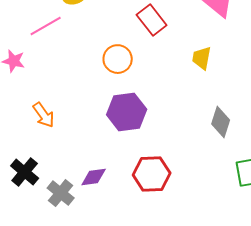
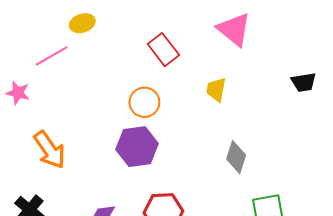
orange circle: (118, 59) -> (144, 102), moved
orange arrow: (44, 115) -> (50, 150), size x1.4

